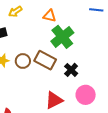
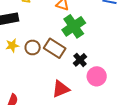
pink circle: (86, 95) -> (97, 76), moved

